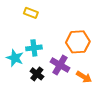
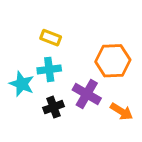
yellow rectangle: (31, 13) -> (51, 38), moved
black cross: (37, 74) -> (54, 107), turned 32

